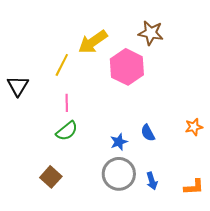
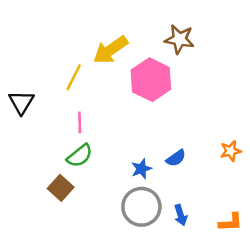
blue semicircle: (148, 133) -> (176, 158), turned -96
brown square: (51, 177) -> (61, 188), moved

